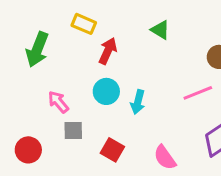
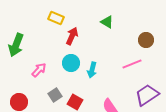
green arrow: (37, 49) -> (16, 45), moved
pink arrow: (58, 102) -> (39, 70), turned 84
gray square: (73, 130) -> (55, 95), moved, turned -32

